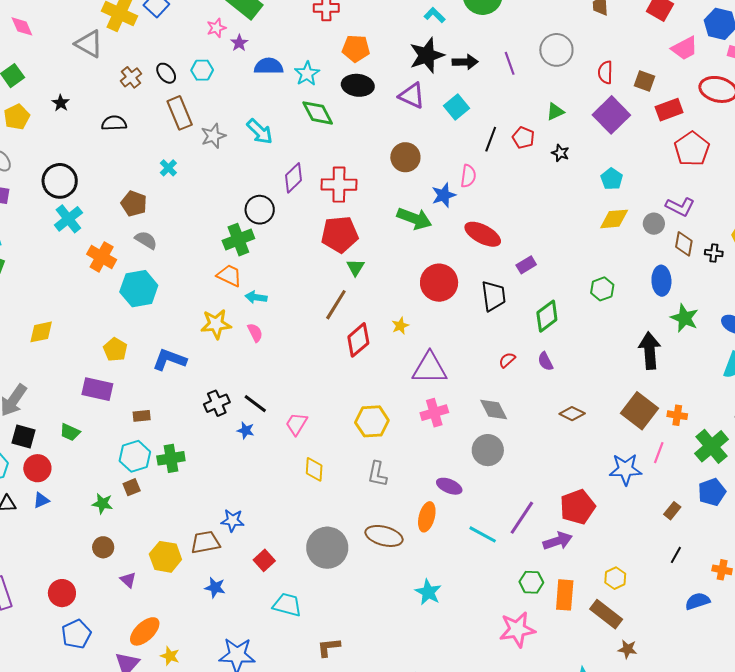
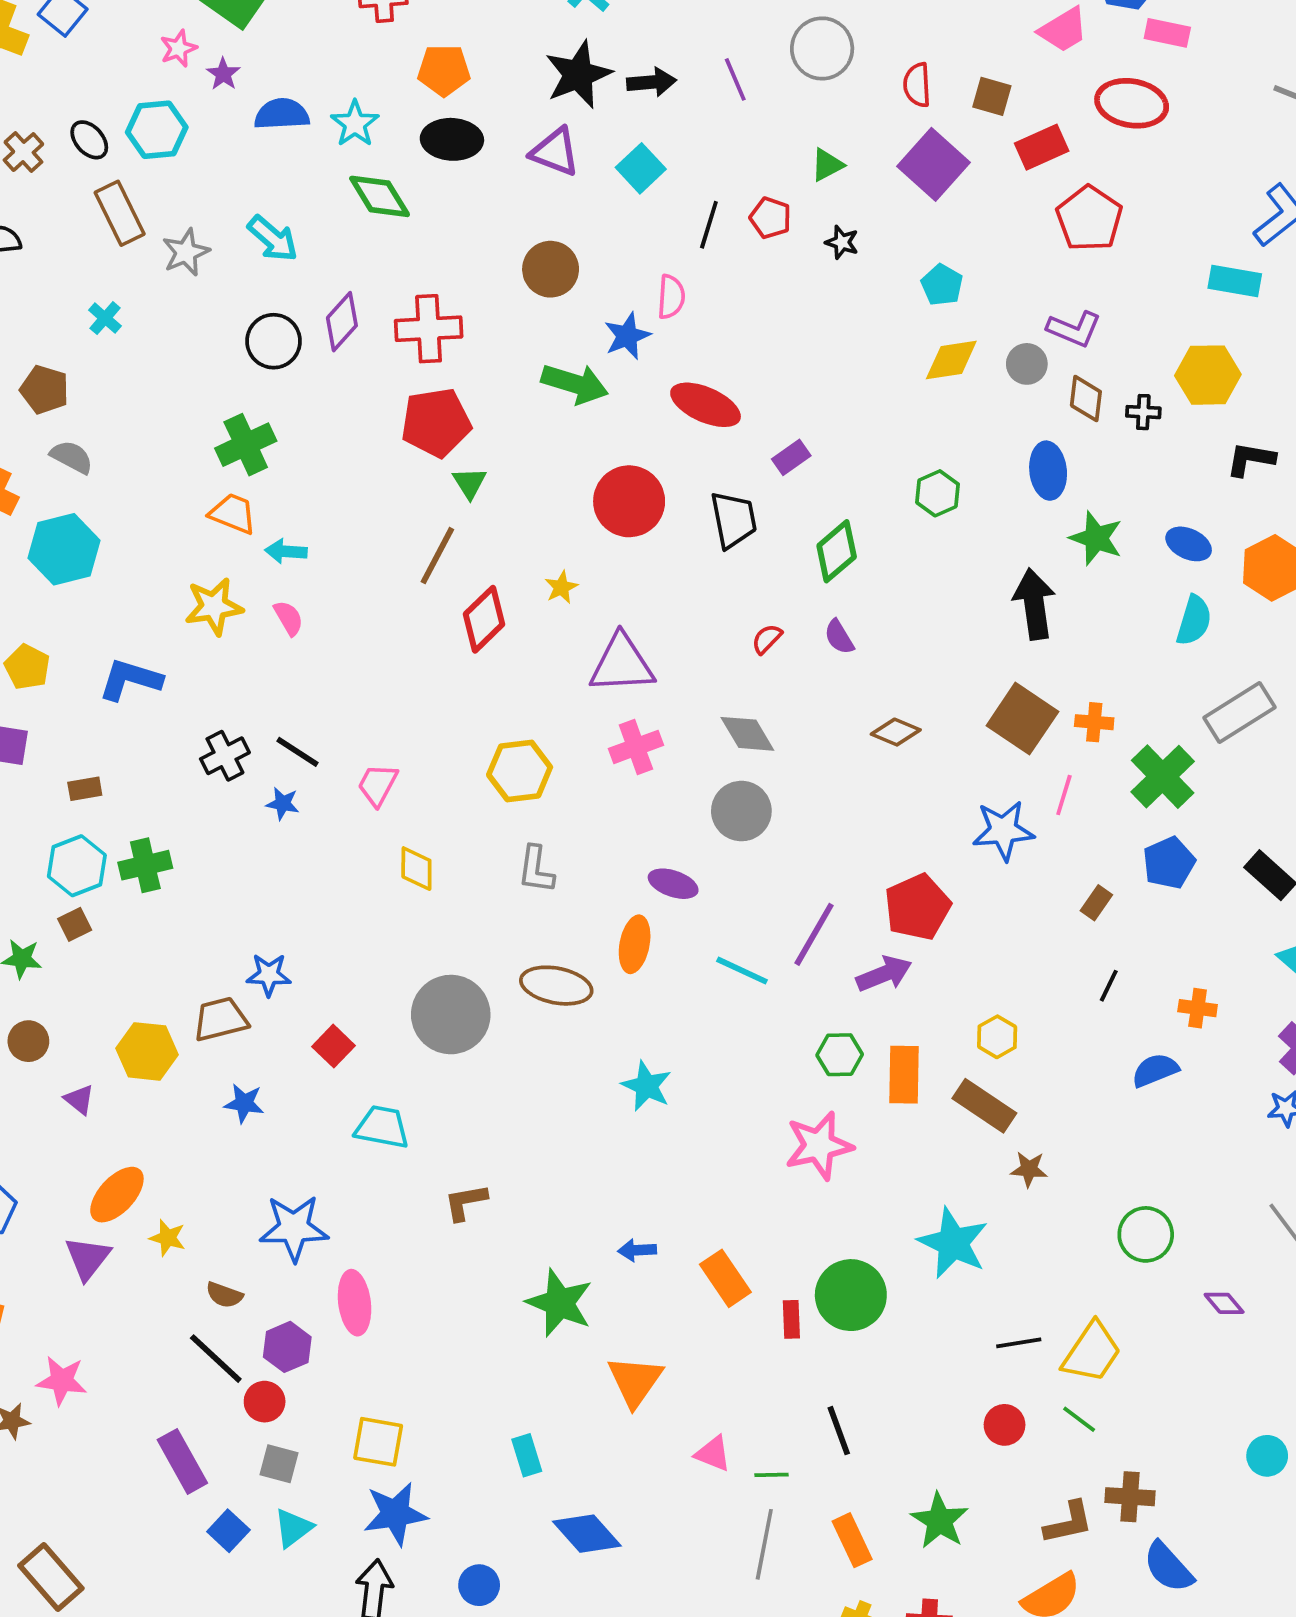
cyan hexagon: (202, 70) -> (157, 130), size x1.4
black circle: (260, 210) -> (274, 341), moved

